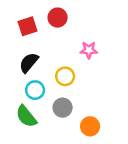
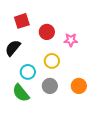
red circle: (58, 18) -> (47, 32), moved
black semicircle: (29, 63) -> (13, 48), moved
orange circle: (90, 126) -> (79, 86), moved

